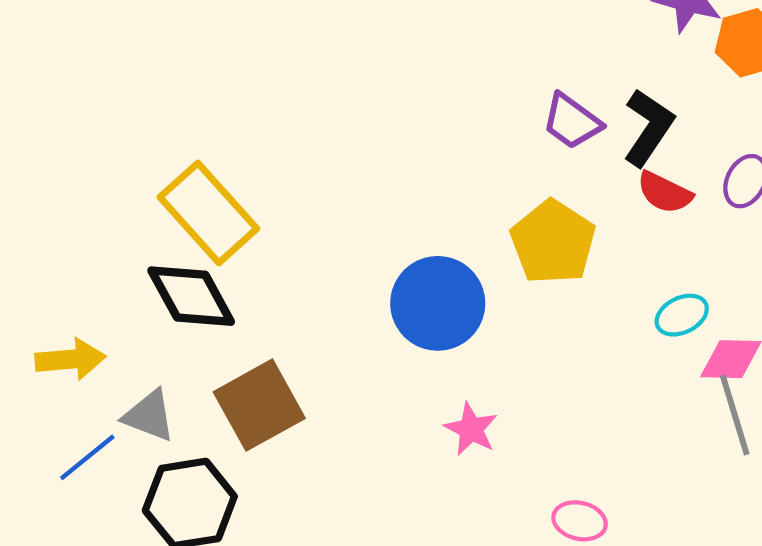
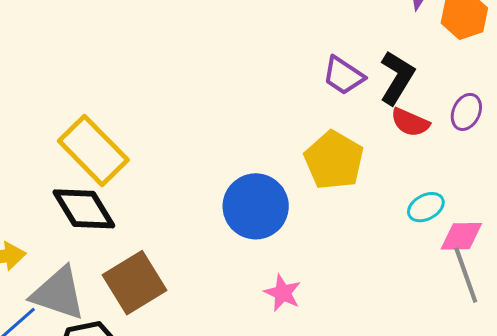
gray triangle: (149, 416) -> (58, 293), size x1.5

